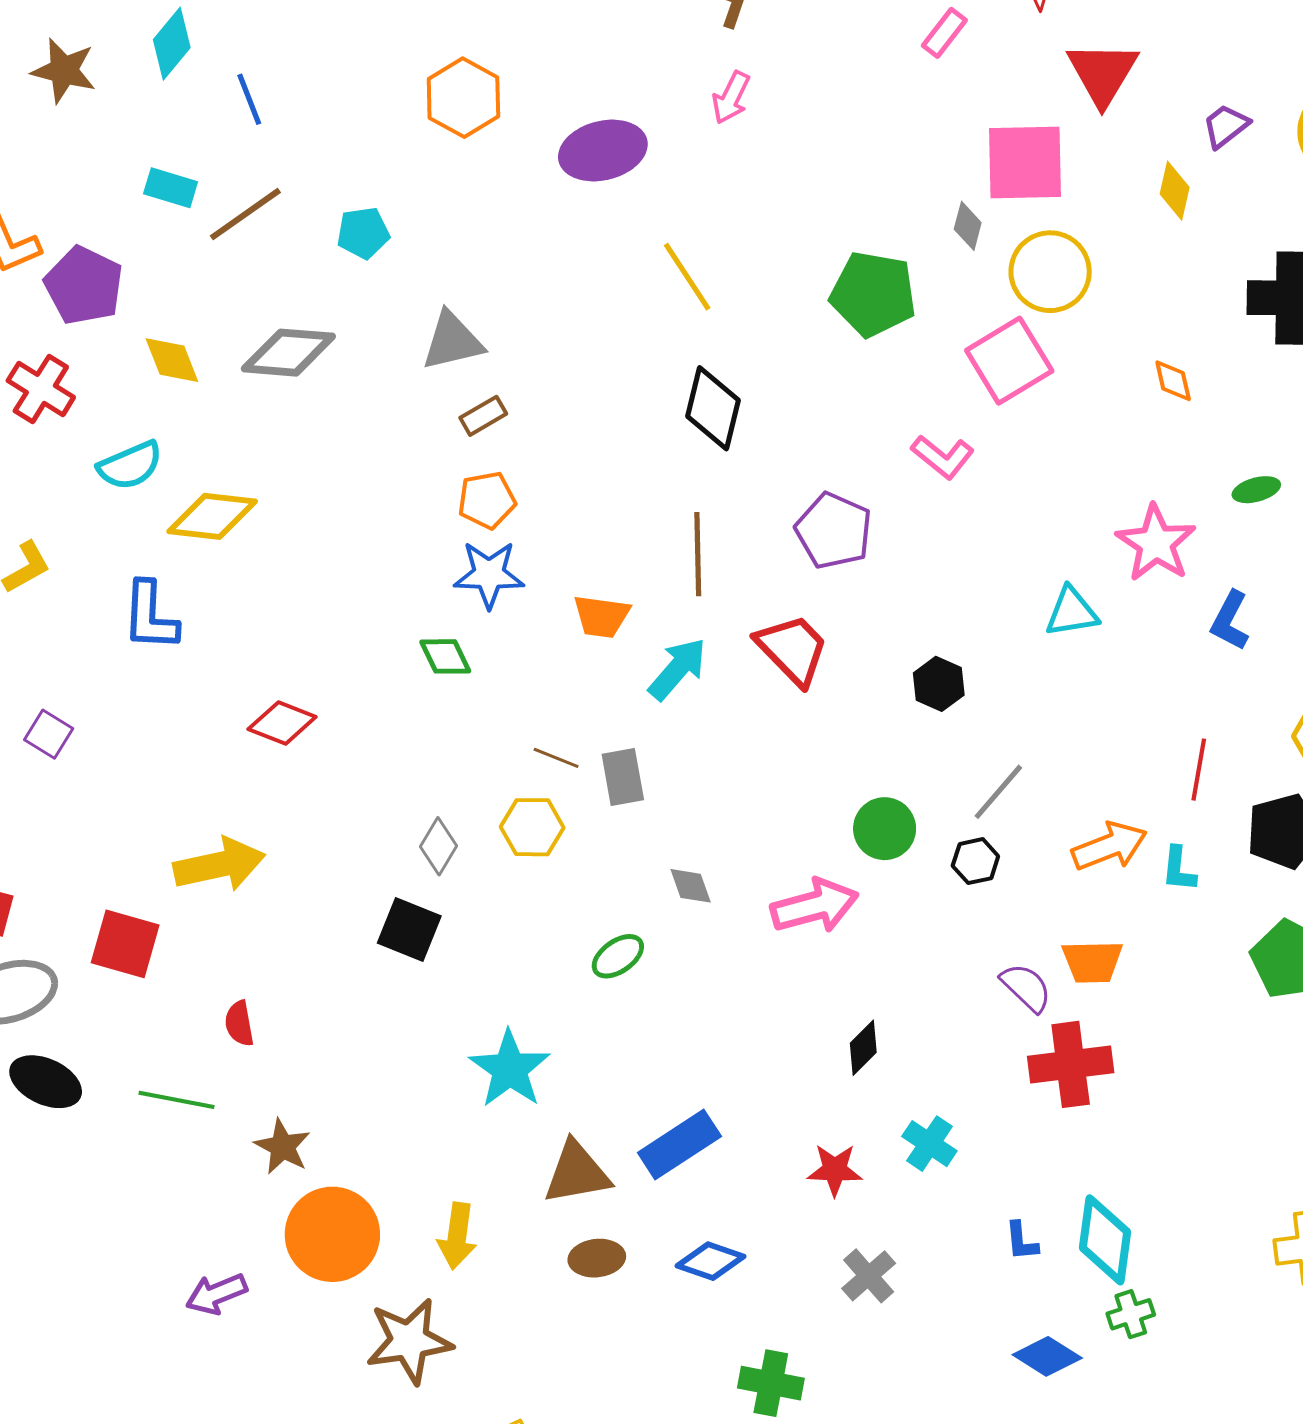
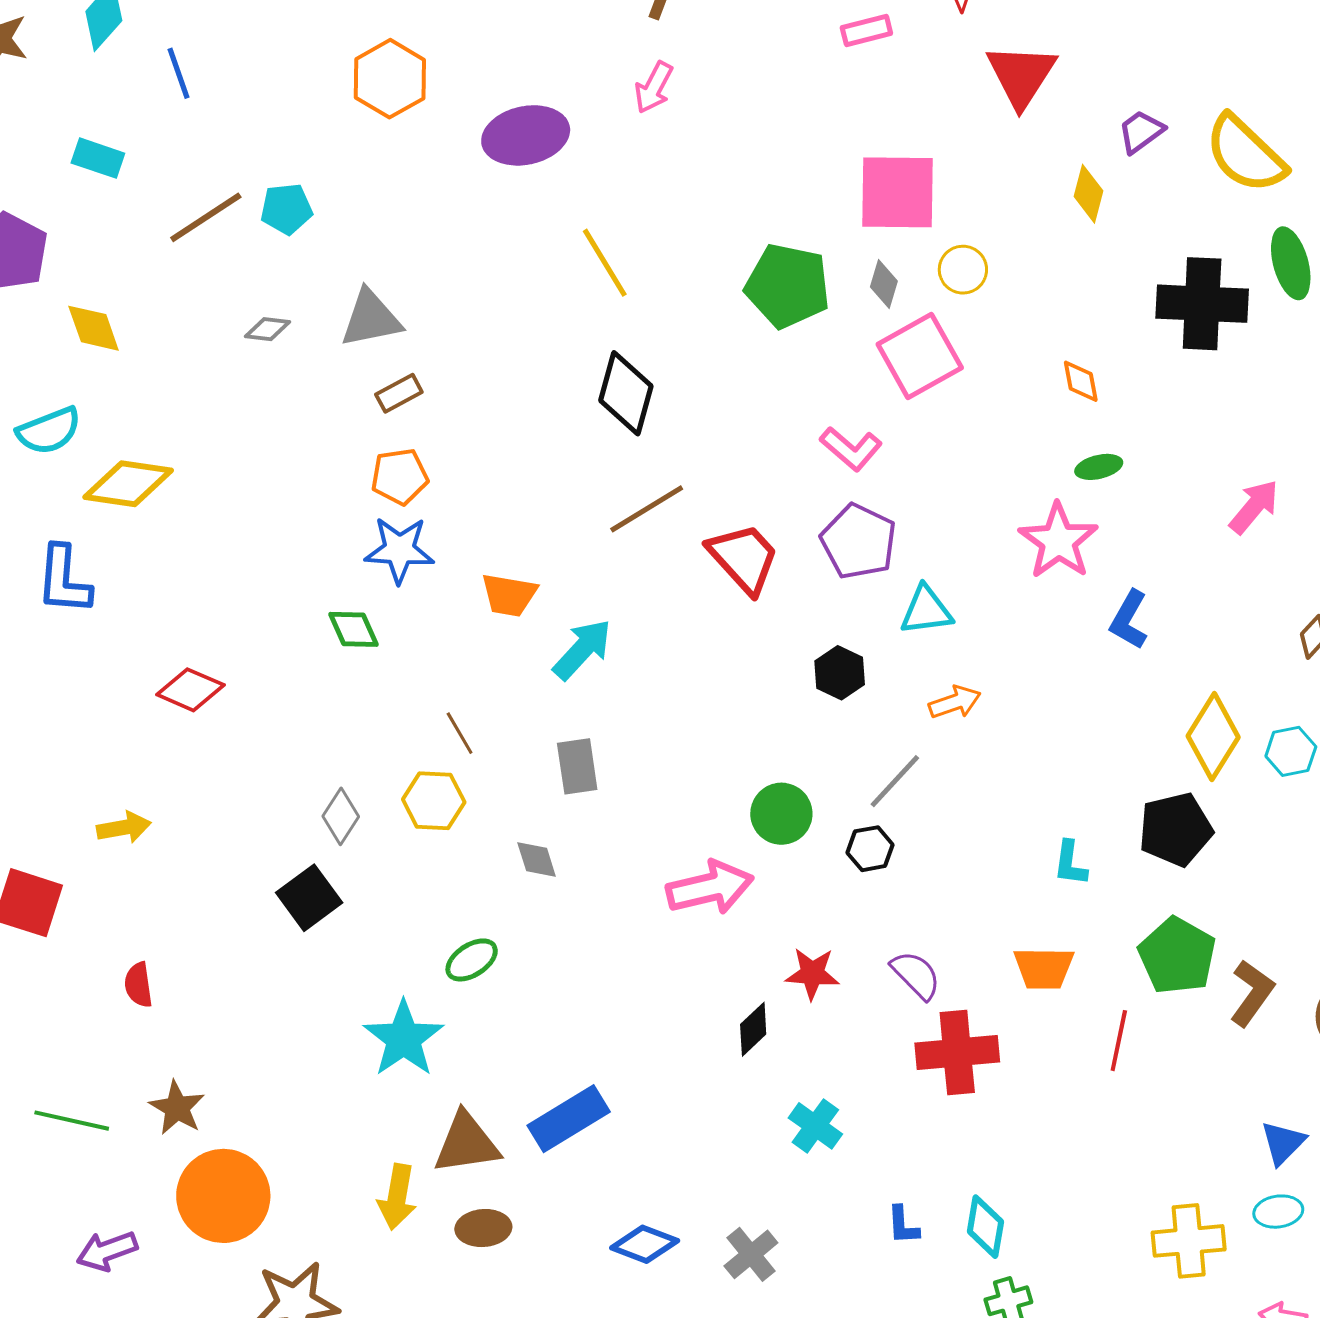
pink rectangle: (944, 33) -> (866, 31), turned 36
pink square: (1025, 163) -> (897, 192), moved
brown line: (245, 214) -> (206, 217), moved
gray diamond: (968, 226) -> (884, 284), moved
yellow circle: (1050, 272) -> (963, 270), size x0.6
gray diamond: (288, 353) -> (267, 329), moved, size x0.5
green ellipse: (1256, 490) -> (1099, 467), moved
purple pentagon: (834, 531) -> (859, 541), moved
brown line: (698, 554) -> (647, 509), moved, turned 58
cyan triangle: (1072, 612) -> (926, 610), moved
red trapezoid: (792, 649) -> (744, 558), moved
brown line: (556, 758) -> (460, 733), turned 36
red line: (1199, 770) -> (1119, 1041), moved
gray rectangle: (623, 777) -> (577, 766), moved
orange arrow: (1109, 846) -> (955, 702), moved, size x0.7
yellow arrow: (219, 865) -> (124, 828), size x0.6
gray diamond: (691, 886) -> (537, 860), moved
black square: (409, 930) -> (309, 898), turned 30
green ellipse: (618, 956) -> (472, 960), moved
orange trapezoid: (1092, 962) -> (1044, 968), moved
green line: (177, 1100) -> (72, 1121), moved
red star: (835, 1170) -> (812, 974), moved
yellow arrow: (457, 1236) -> (397, 1197), moved
cyan diamond: (1105, 1240) -> (985, 1227), size x0.7
blue diamond: (710, 1261) -> (645, 1244), moved

